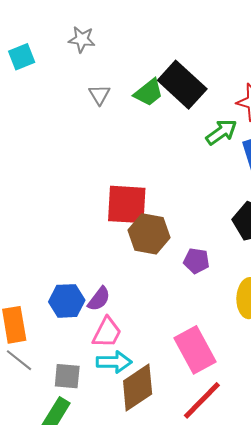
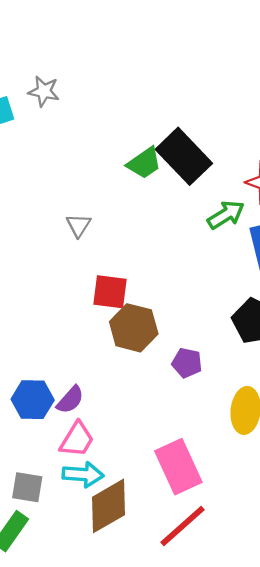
gray star: (82, 39) -> (44, 91), moved
gray triangle: (99, 95) -> (78, 225), moved
red square: (127, 204) -> (110, 292), size x0.7

